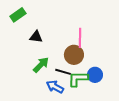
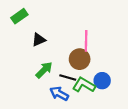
black triangle: (36, 37) -> (39, 40), turned -32
green L-shape: (78, 79) -> (84, 85), turned 30

